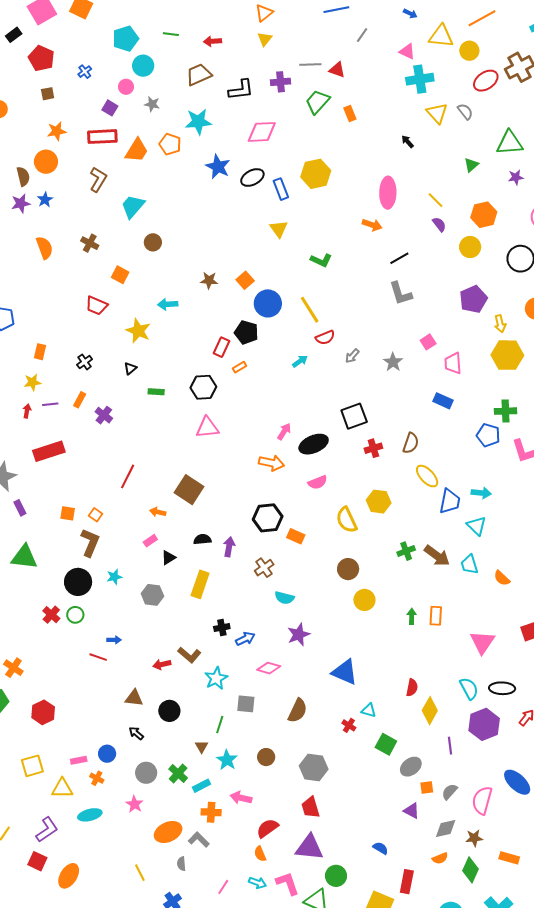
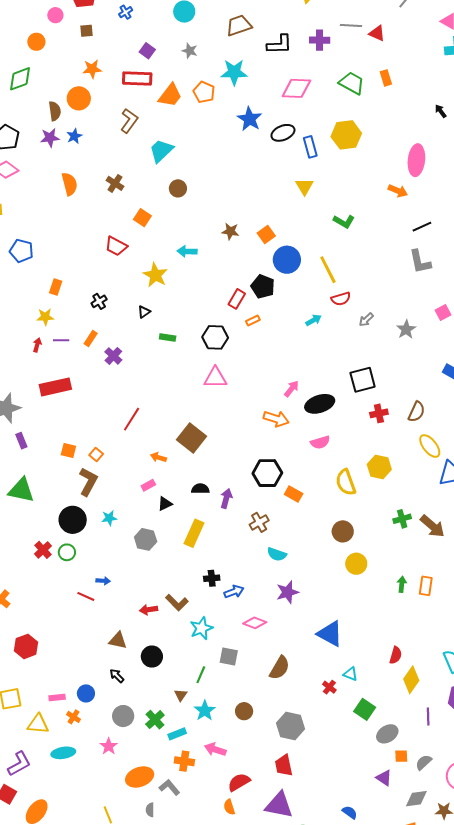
pink circle: (126, 87) -> (55, 15), moved
green trapezoid: (317, 102) -> (352, 83), moved, turned 72

